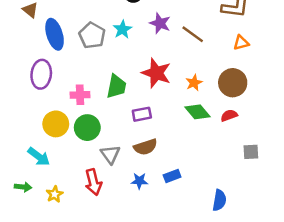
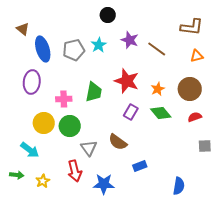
gray pentagon: (92, 35) -> (74, 50), turned 30
purple rectangle: (142, 114) -> (131, 112), moved, turned -49
red semicircle: (229, 115) -> (195, 117), moved
brown semicircle: (145, 147) -> (118, 142), turned 54
blue star: (139, 181) -> (104, 184), moved, size x1.5

